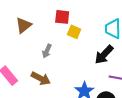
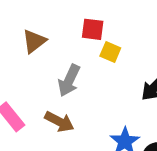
gray arrow: (47, 51) -> (69, 80), size x1.5

